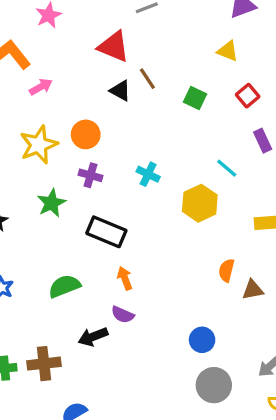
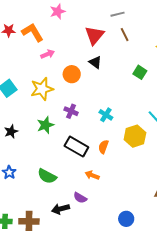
red triangle: (114, 47) -> (94, 35), turned 40
brown line: (147, 79) -> (125, 35), moved
orange circle: (86, 134) -> (72, 74), moved
orange semicircle: (226, 270) -> (103, 147), moved
orange arrow: (125, 278) -> (92, 175), moved, turned -56
green semicircle: (64, 286) -> (47, 176), turned -138

